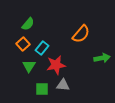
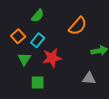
green semicircle: (28, 24) -> (38, 16), moved
gray triangle: (63, 85) -> (89, 78), moved

